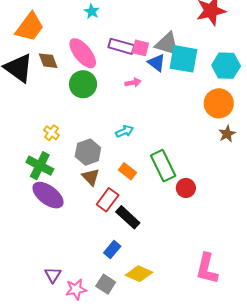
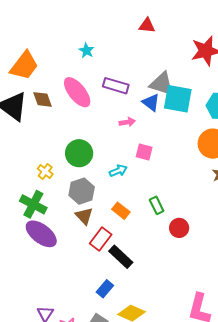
pink square: (140, 48) -> (144, 152), moved
green circle: (83, 84) -> (79, 153), moved
green rectangle: (163, 166) -> (157, 205), size x0.6

